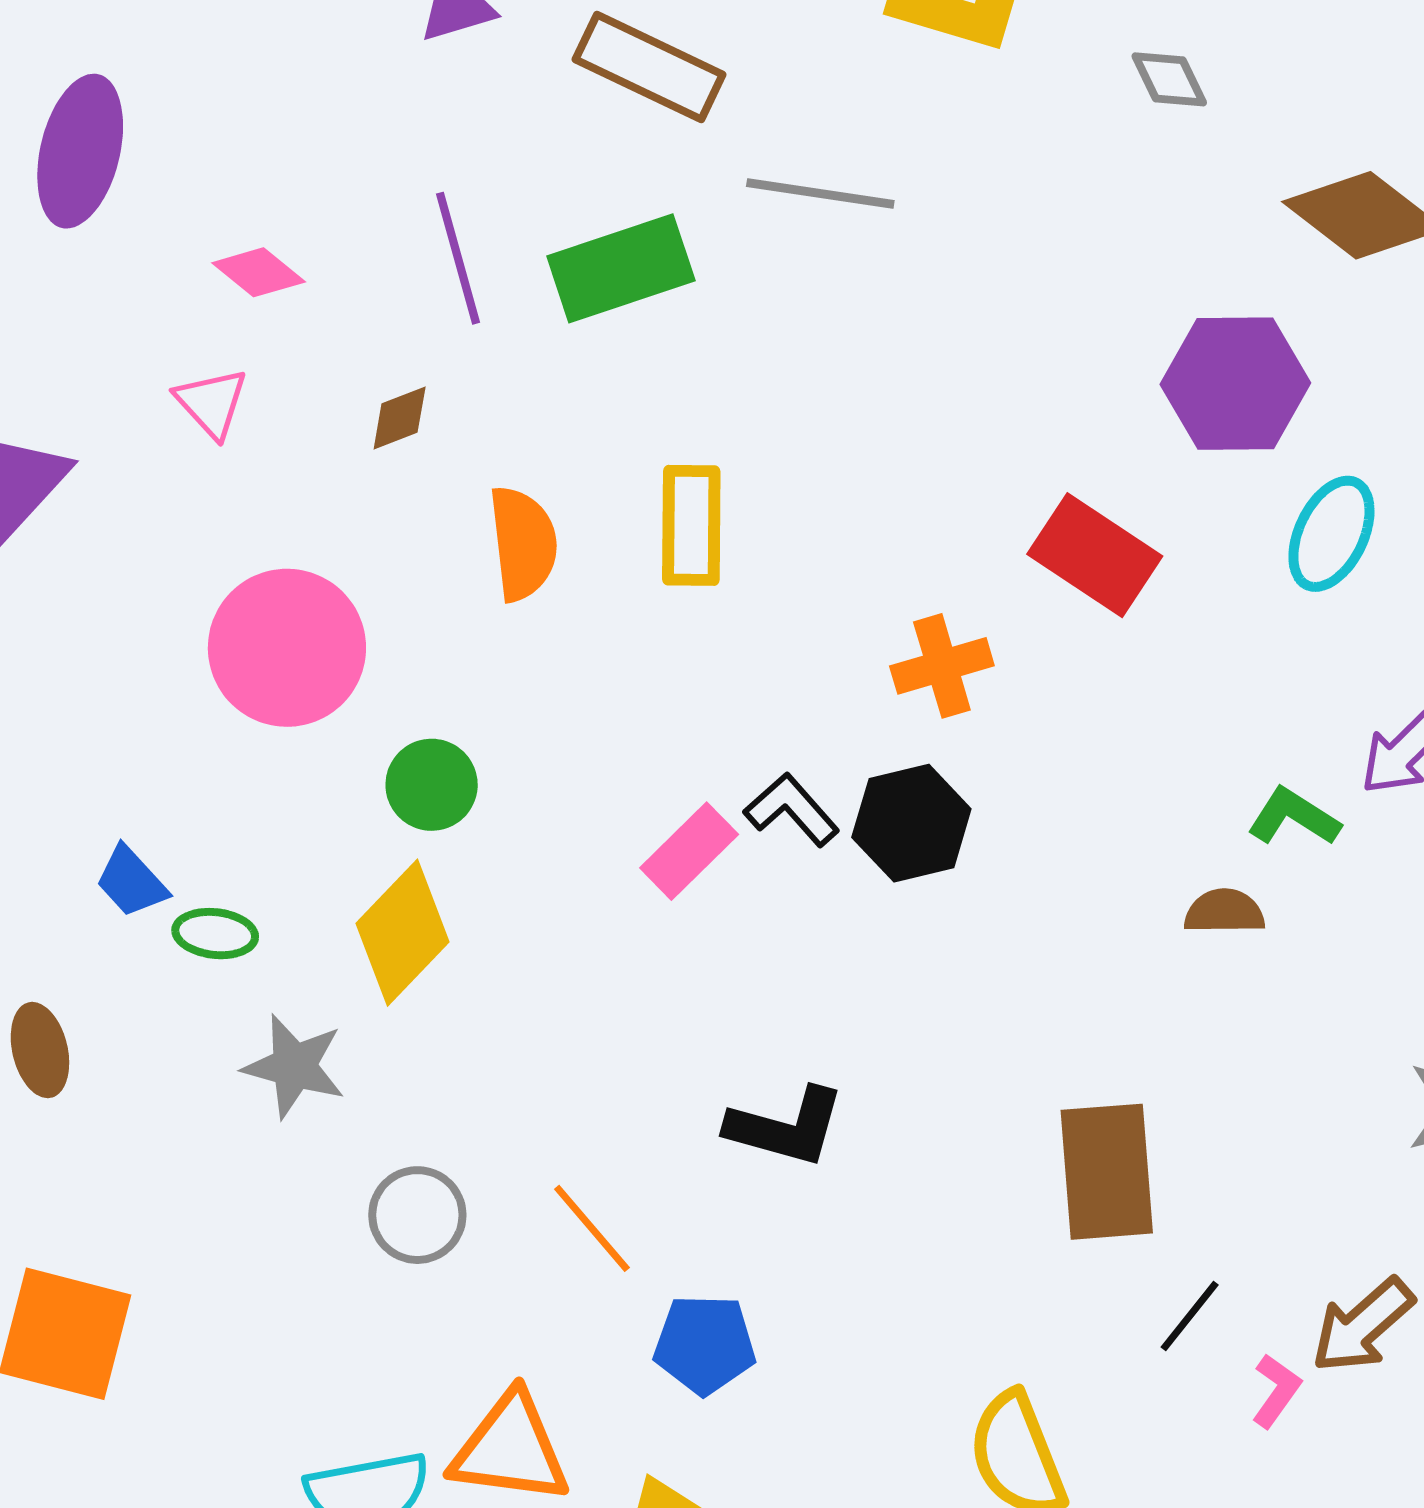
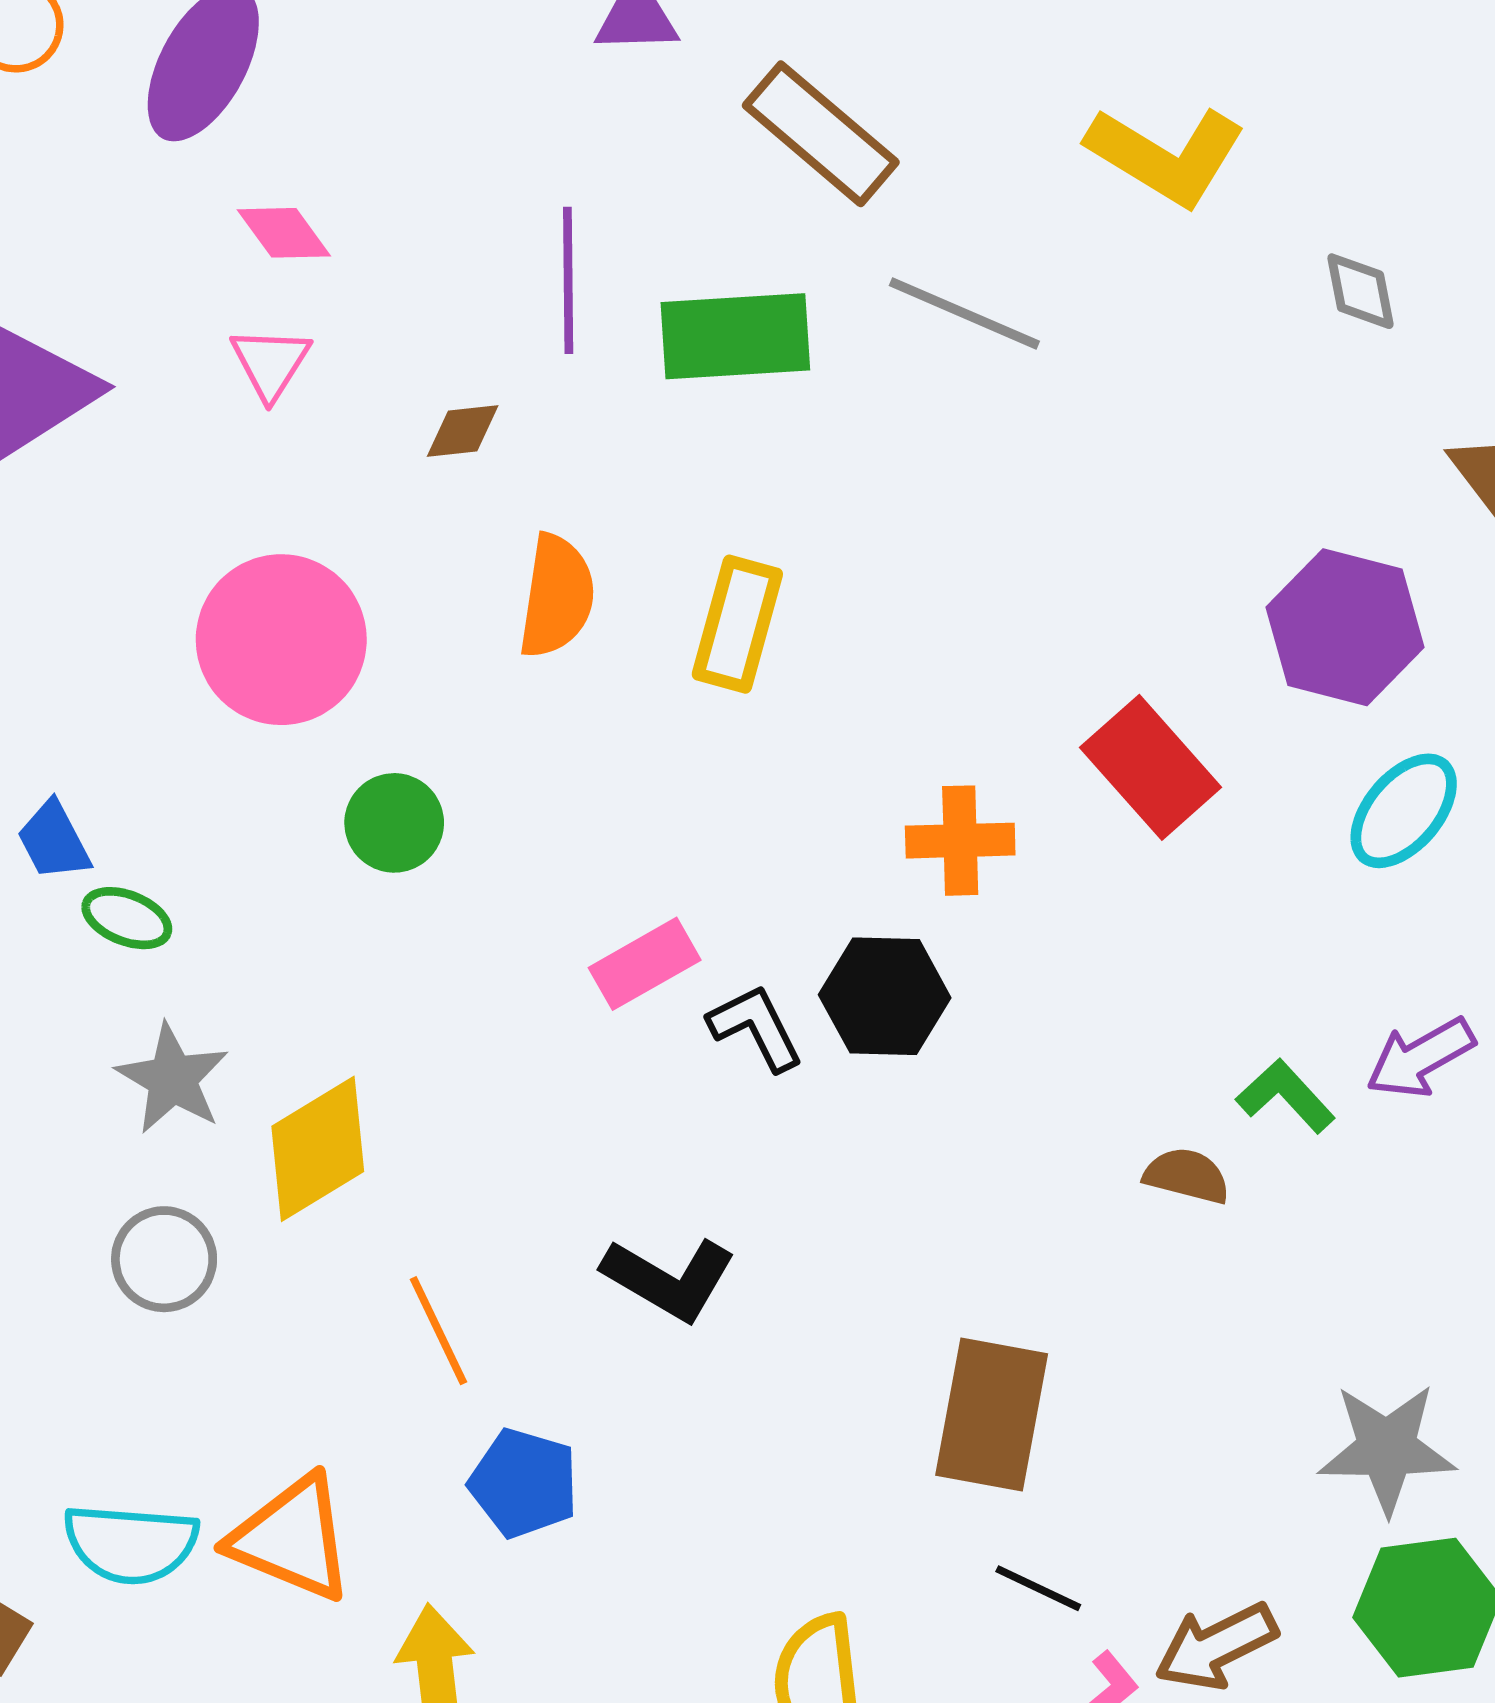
pink diamond: (259, 272) -> (284, 233), moved
black L-shape: (792, 810) -> (756, 1027), moved
yellow diamond: (403, 933) -> (318, 1149), moved
gray circle: (417, 1215) -> (164, 1259), moved
black line: (1190, 1316) -> (1038, 1588), turned 62

